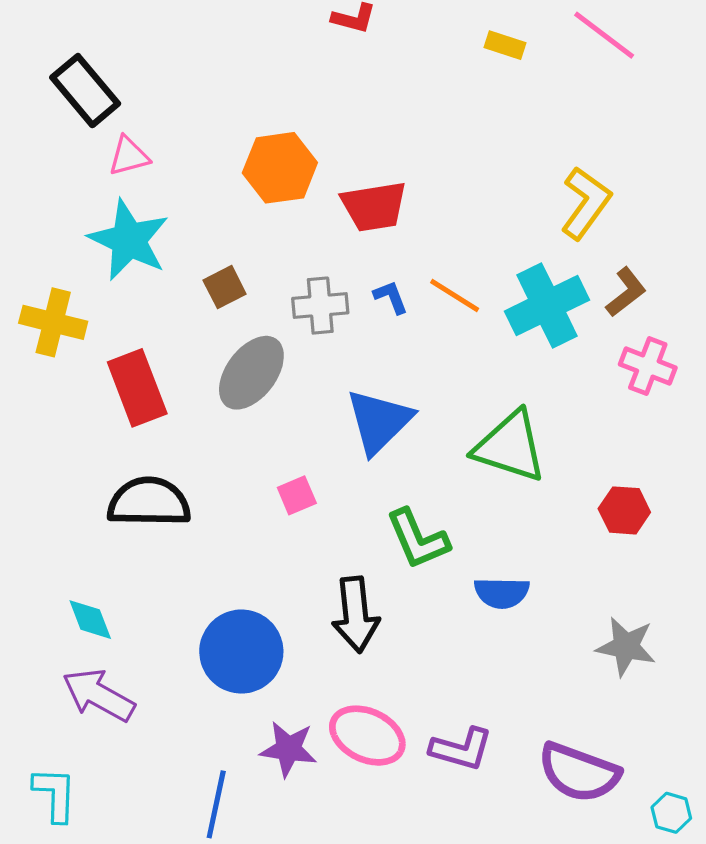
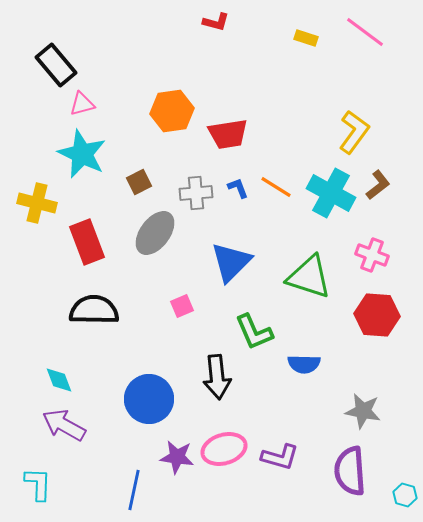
cyan cross: (547, 306) -> (331, 193), turned -36
pink cross: (648, 366) -> (372, 255), moved
red hexagon: (624, 510) -> (377, 315), size x1.5
gray star: (626, 646) -> (363, 411), moved
pink ellipse: (367, 736) -> (224, 449), turned -42
purple semicircle: (579, 772) -> (350, 471), turned 66

